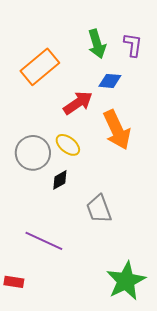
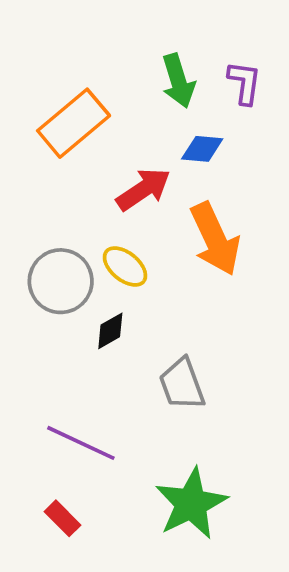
green star: (126, 281) -> (191, 504), moved
red rectangle: (14, 282) -> (62, 518), moved, turned 36

